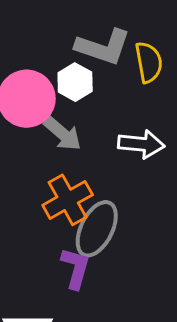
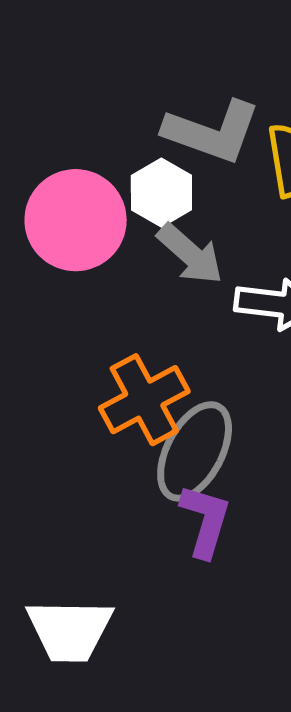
gray arrow: (63, 134) -> (190, 254), moved
purple L-shape: (76, 268) -> (205, 521), moved

